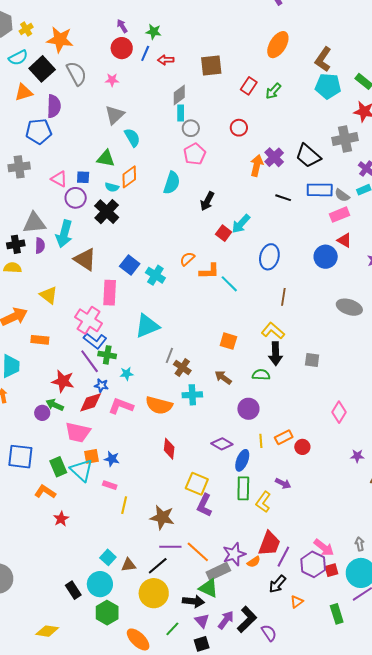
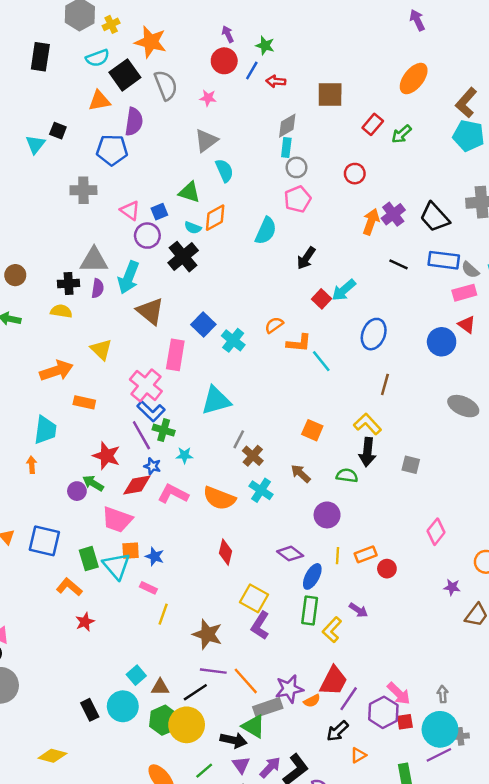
blue square: (83, 177) -> (159, 212), turned -32
cyan cross: (192, 395) -> (261, 490), turned 30
green hexagon: (107, 613) -> (164, 720), moved

